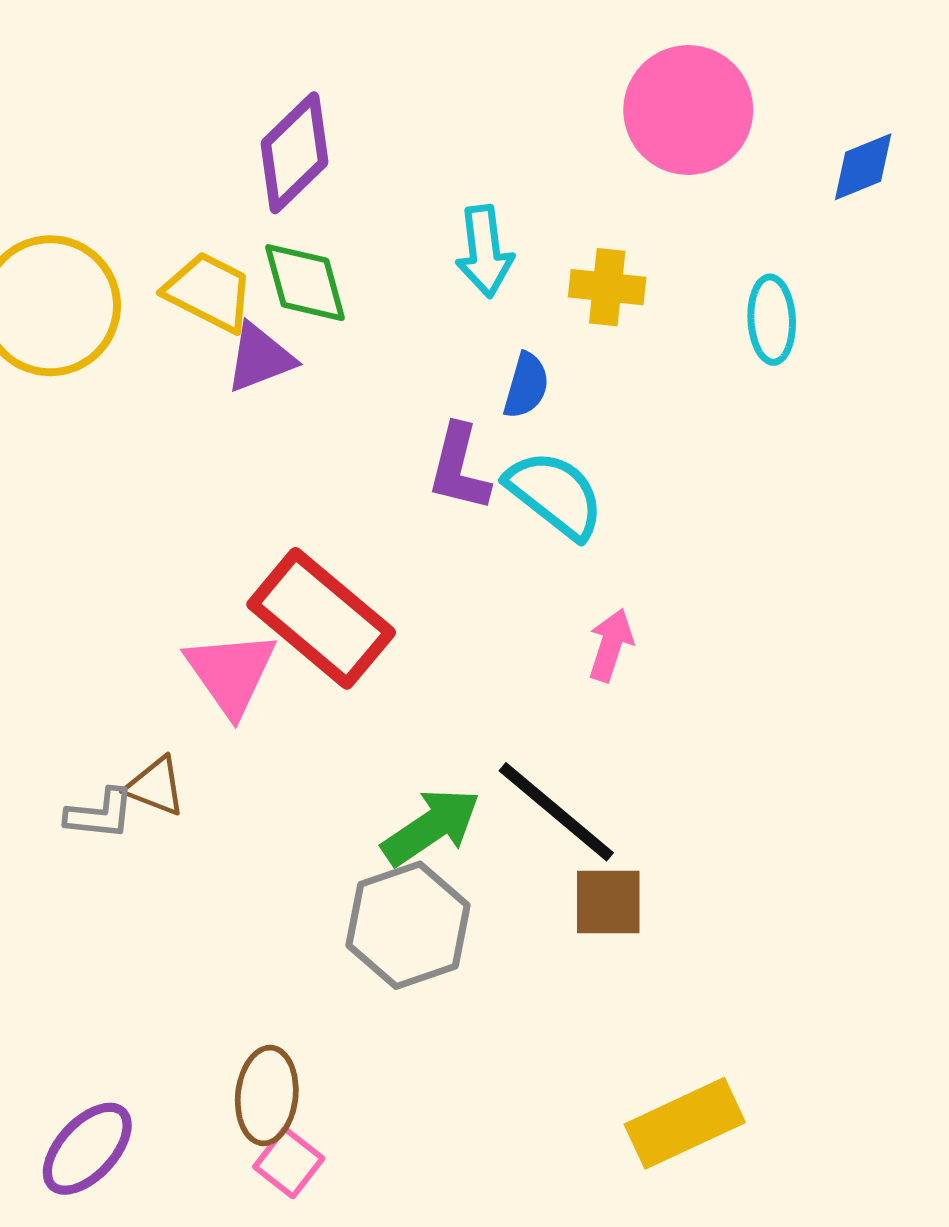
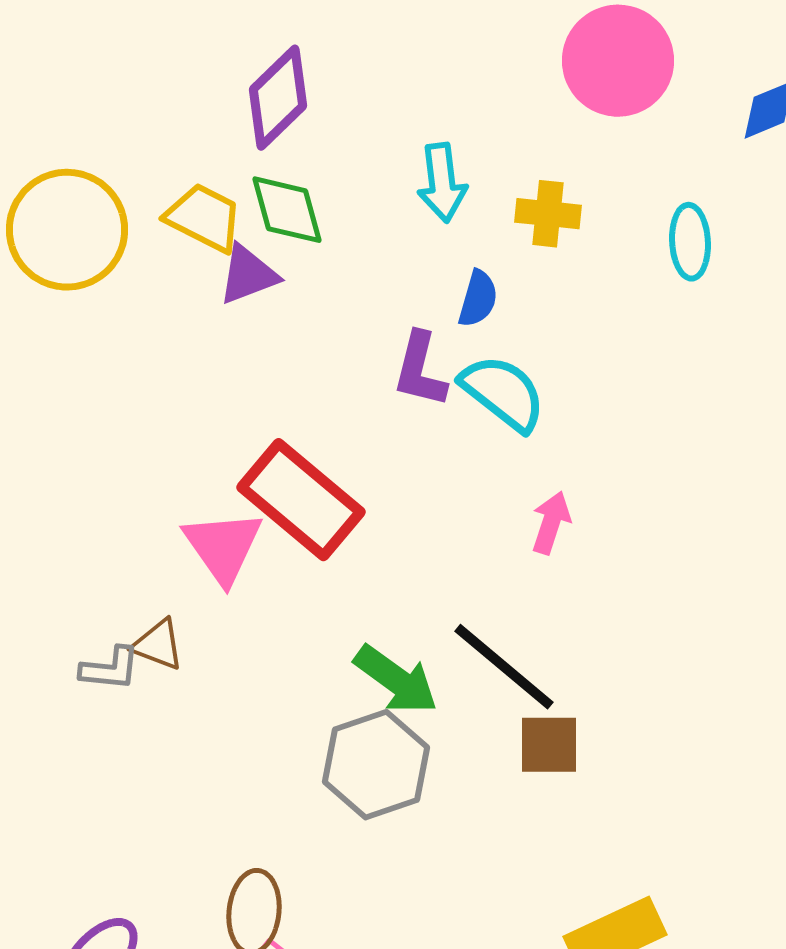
green arrow: (431, 827) -> (396, 680), turned 70

